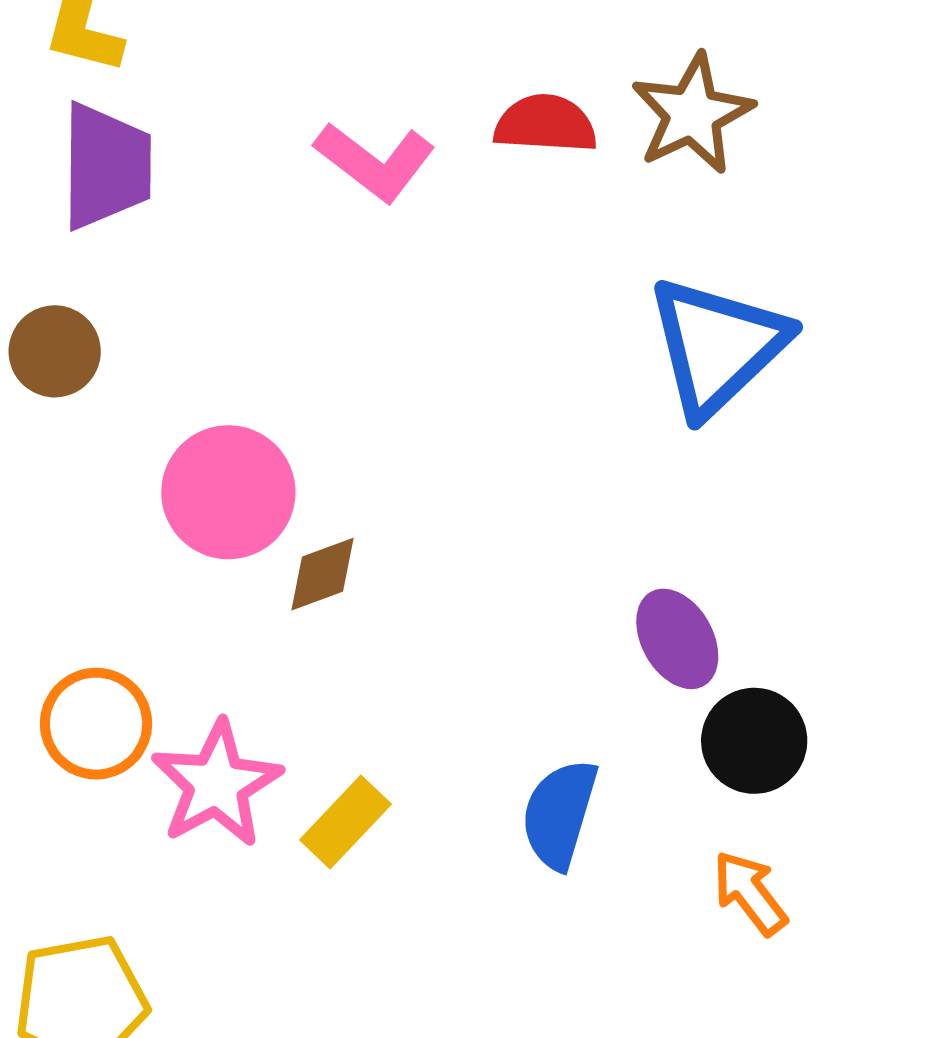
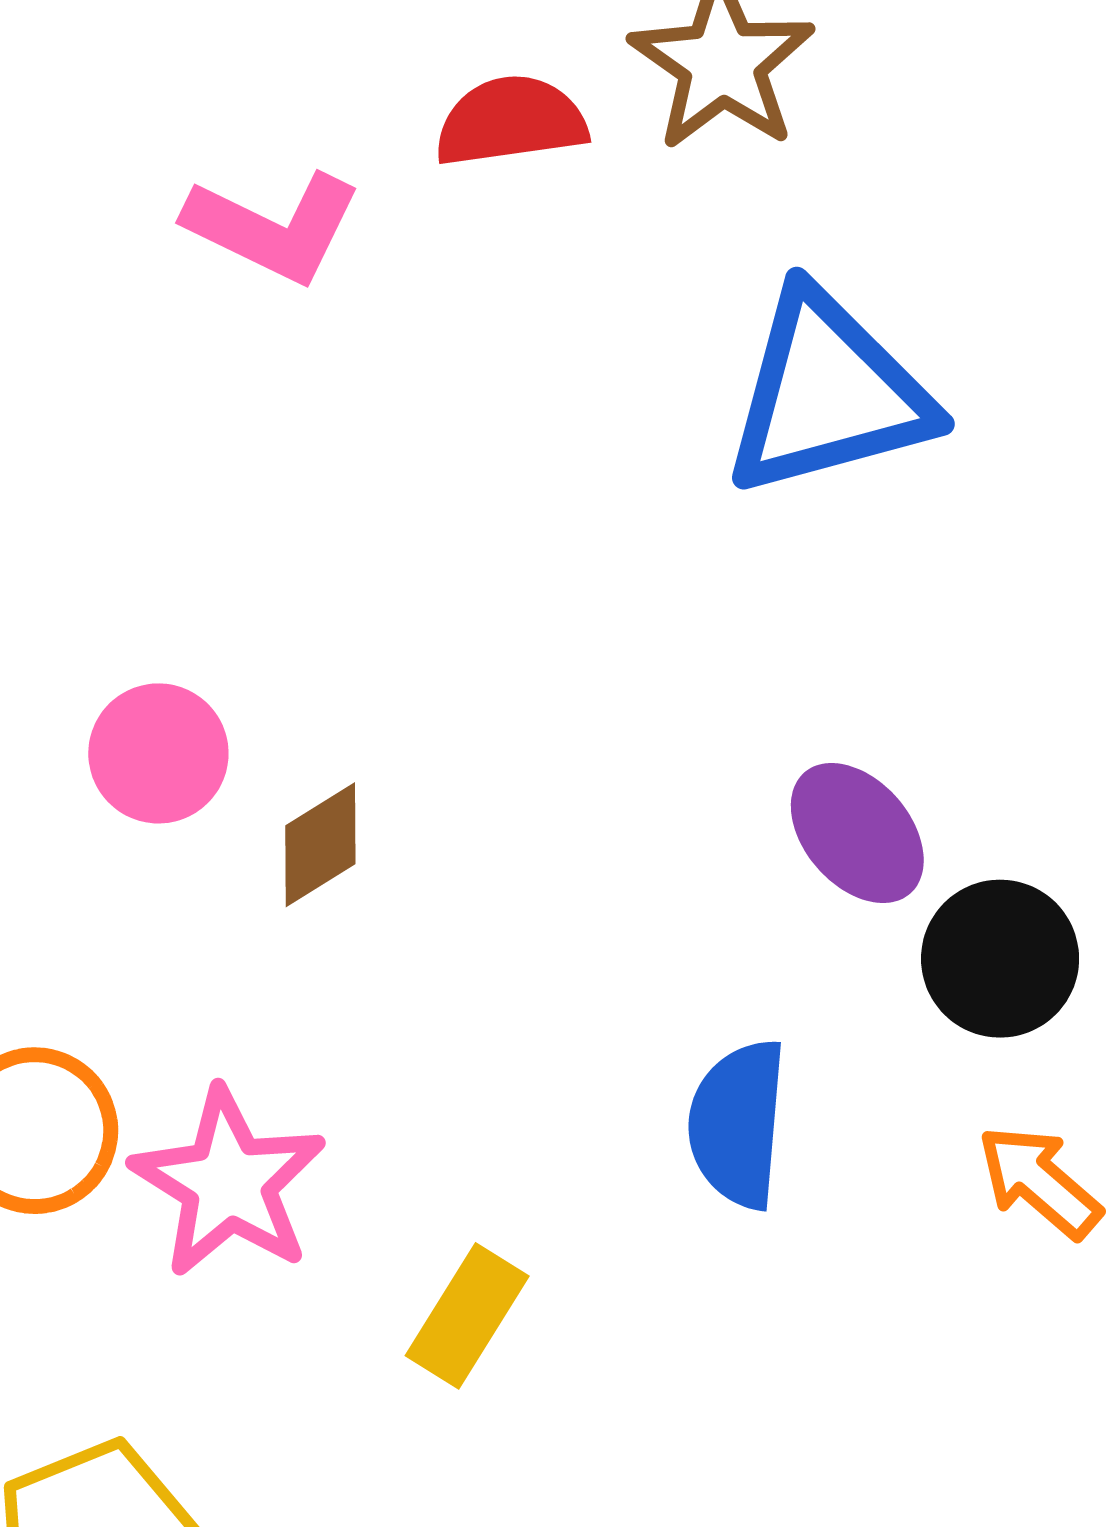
blue triangle: (717, 346) -> (828, 393), turned 40
pink circle: (228, 492) -> (158, 753), size x0.7
yellow rectangle: (345, 822) -> (467, 1316), moved

